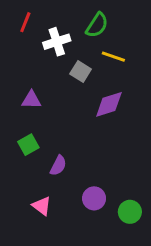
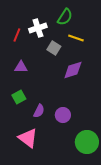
red line: (25, 22) -> (17, 35), moved
purple circle: (94, 198) -> (63, 115), moved
pink triangle: (42, 206) -> (28, 138), size x1.5
green circle: (130, 212) -> (87, 142), size x1.5

